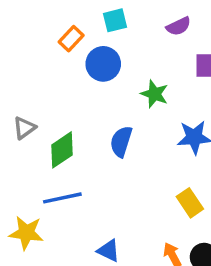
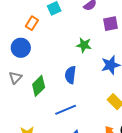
blue circle: (103, 64) -> (21, 48), moved
blue line: (62, 198) -> (66, 110), moved

